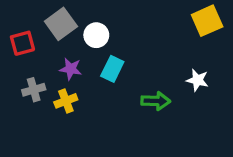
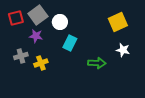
yellow square: (207, 21) -> (118, 22), moved
red square: (22, 43) -> (16, 18), moved
purple star: (71, 69) -> (36, 36), moved

